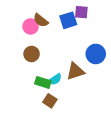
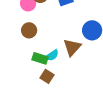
brown triangle: (75, 71) -> (72, 47), turned -30

